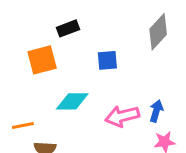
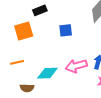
cyan diamond: (72, 101) -> (47, 73), moved
orange line: (23, 125) -> (17, 62), moved

